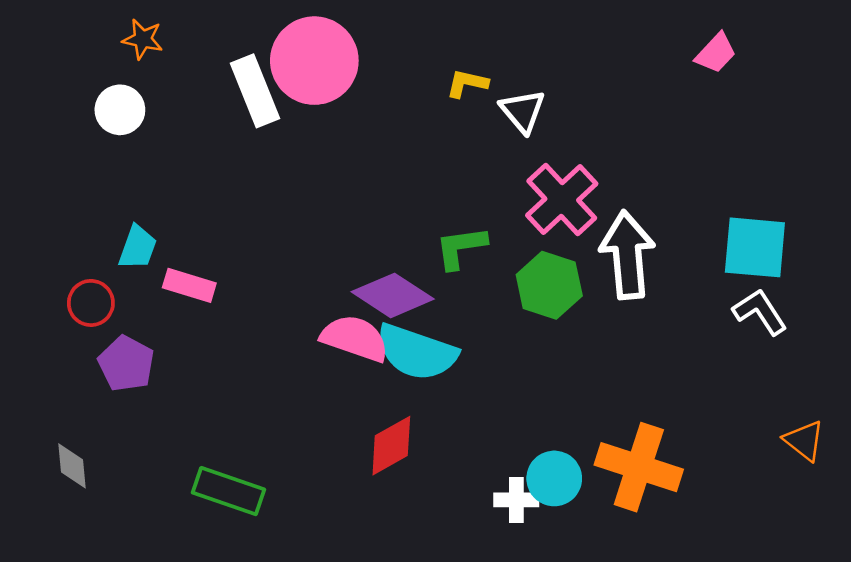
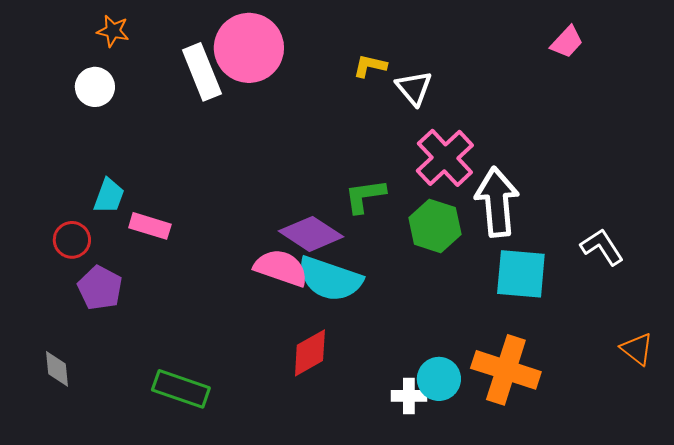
cyan square: (755, 247) -> (521, 274), moved

